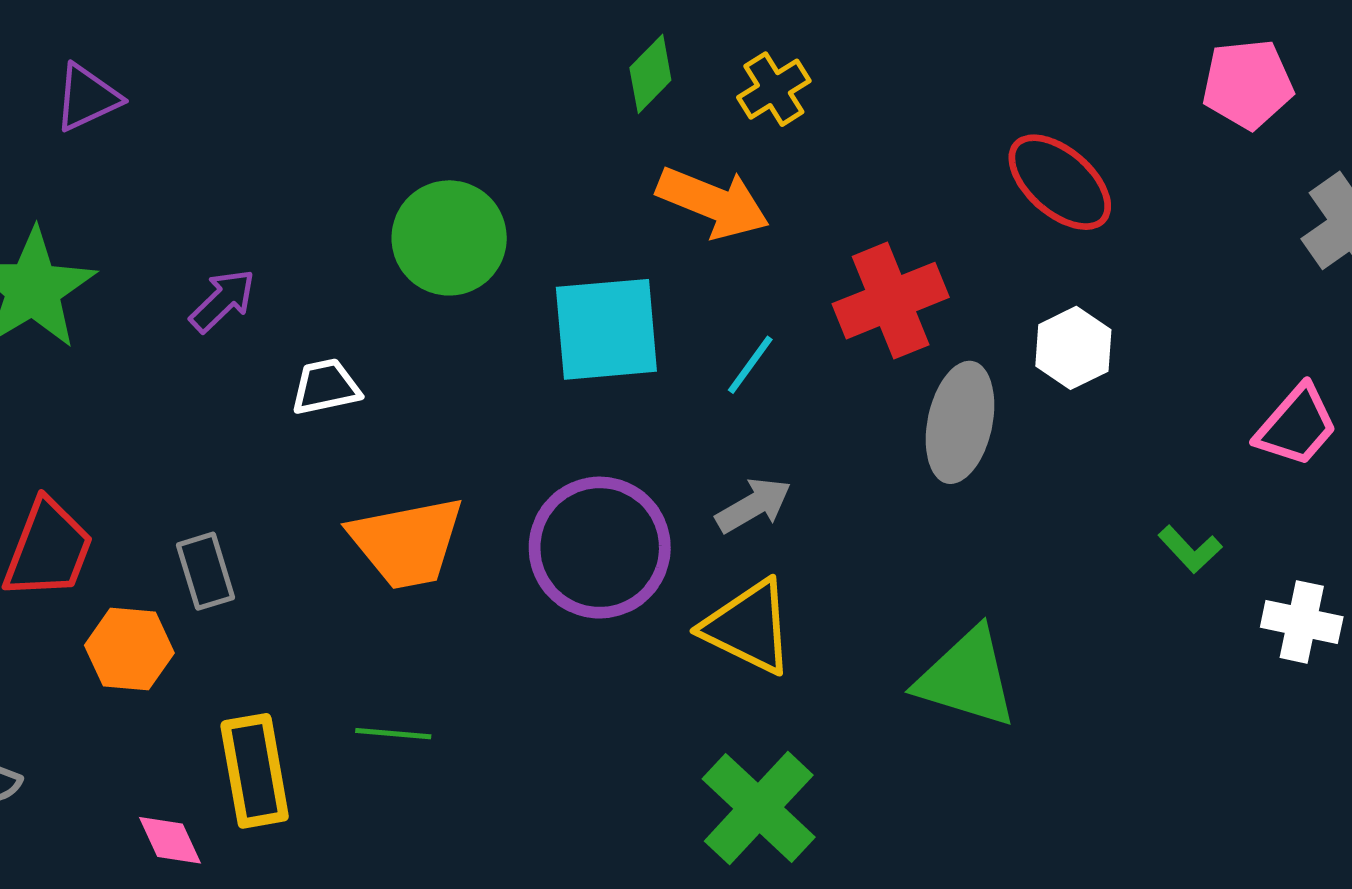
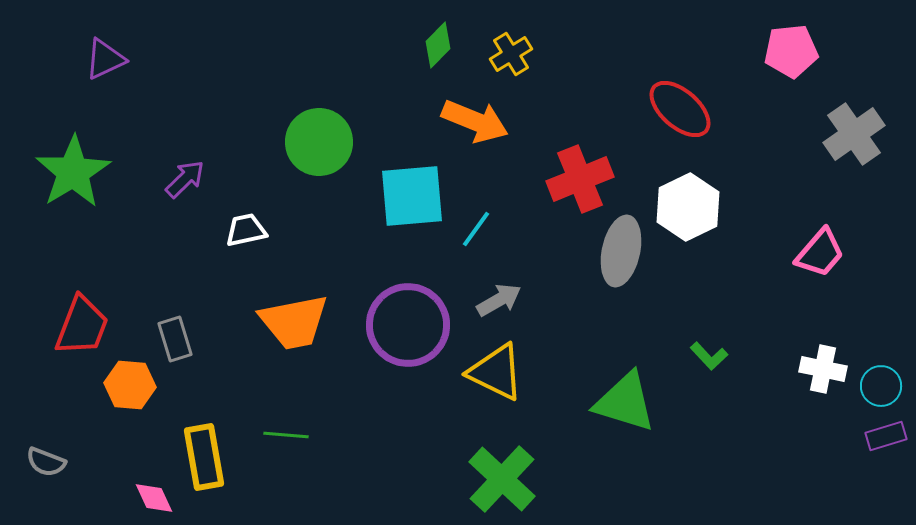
white hexagon: (1073, 348) -> (688, 207), size x1.4
cyan line: (750, 365) -> (476, 229), moved
green L-shape: (1190, 549) -> (709, 356), moved

